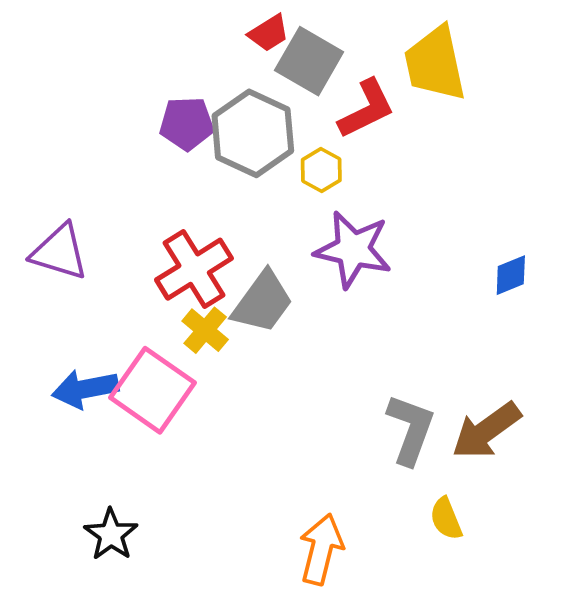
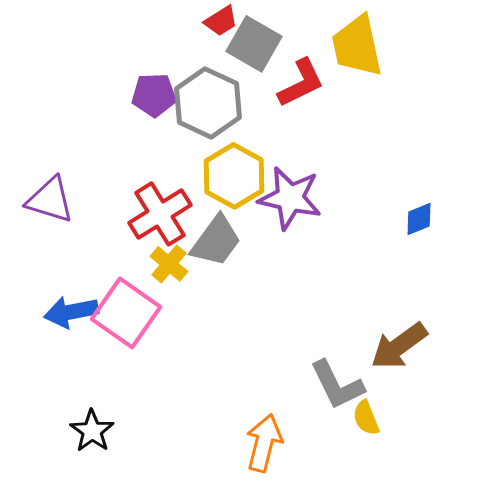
yellow hexagon: (321, 170) -> (234, 176), moved, size x1.8
gray L-shape: (411, 429) -> (337, 385), moved, turned 134

